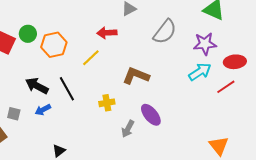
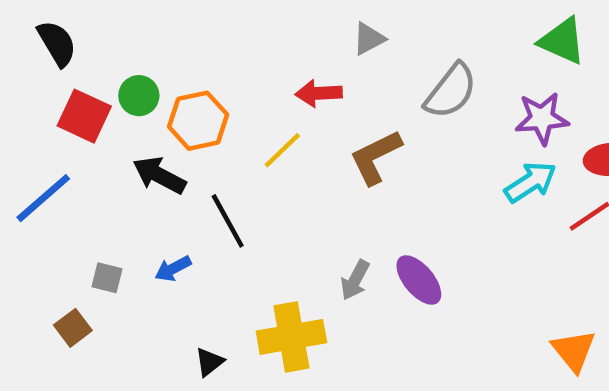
brown L-shape: (136, 76) -> (376, 157), moved, turned -48
black arrow: (37, 86) -> (159, 175), moved
yellow cross: (107, 103) -> (291, 337), moved, size x1.8
gray arrow: (128, 129) -> (355, 280), moved

